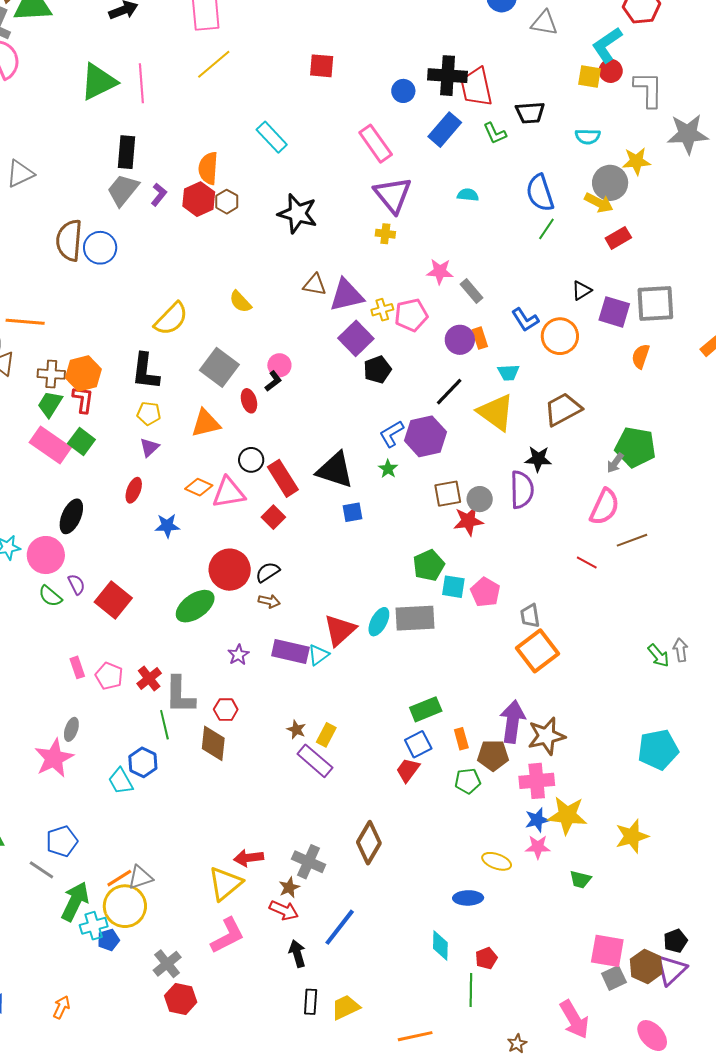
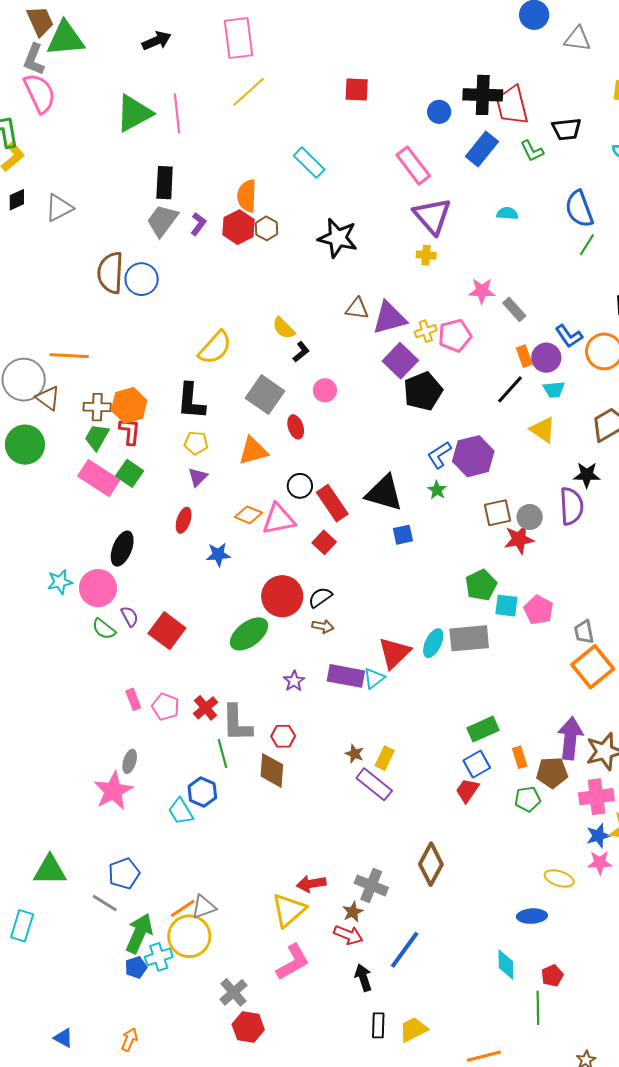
purple circle: (460, 340) -> (546, 358), moved
black pentagon: (377, 370) -> (423, 391), size x1.4
black L-shape: (273, 381) -> (301, 352), moved
black line: (449, 392) -> (510, 389), moved
yellow triangle: (496, 412) -> (543, 430), size x0.7
blue pentagon: (108, 940) -> (136, 967), moved

